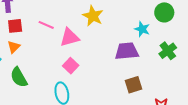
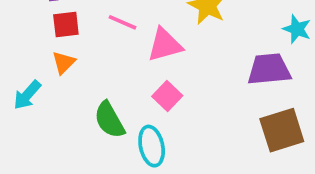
green semicircle: (19, 77) -> (109, 120), moved
brown square: (134, 85) -> (282, 130), size x1.4

